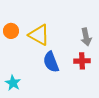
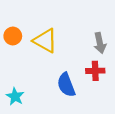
blue semicircle: (51, 62) -> (66, 85), moved

